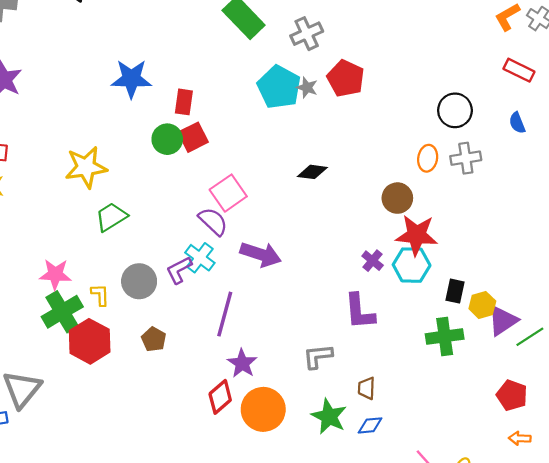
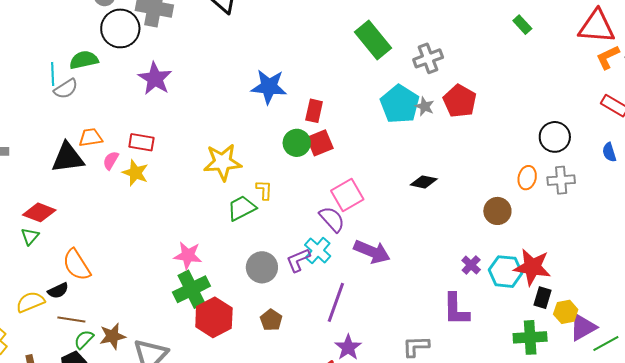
red star: (417, 235) -> (532, 267), moved
yellow L-shape: (100, 295) -> (264, 190), moved

